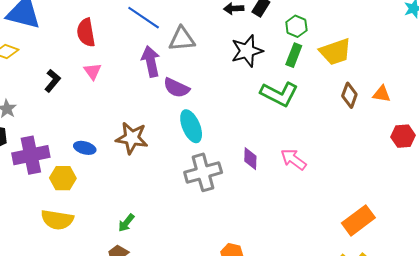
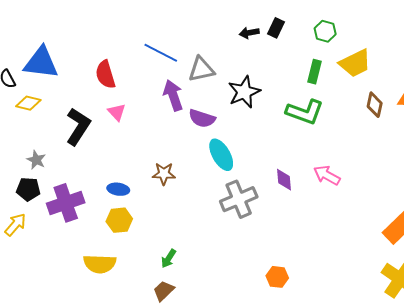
green hexagon: (296, 26) -> (325, 31), moved
black star: (247, 51) -> (244, 92), moved
black L-shape: (53, 81) -> (78, 126), size x1.6
brown star: (132, 138) -> (164, 174), size x0.7
yellow hexagon: (63, 178) -> (119, 220), moved

